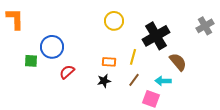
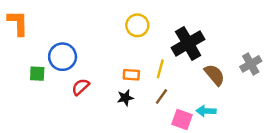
gray cross: (205, 26) -> (251, 64), moved
cyan arrow: (163, 81) -> (206, 111), moved

